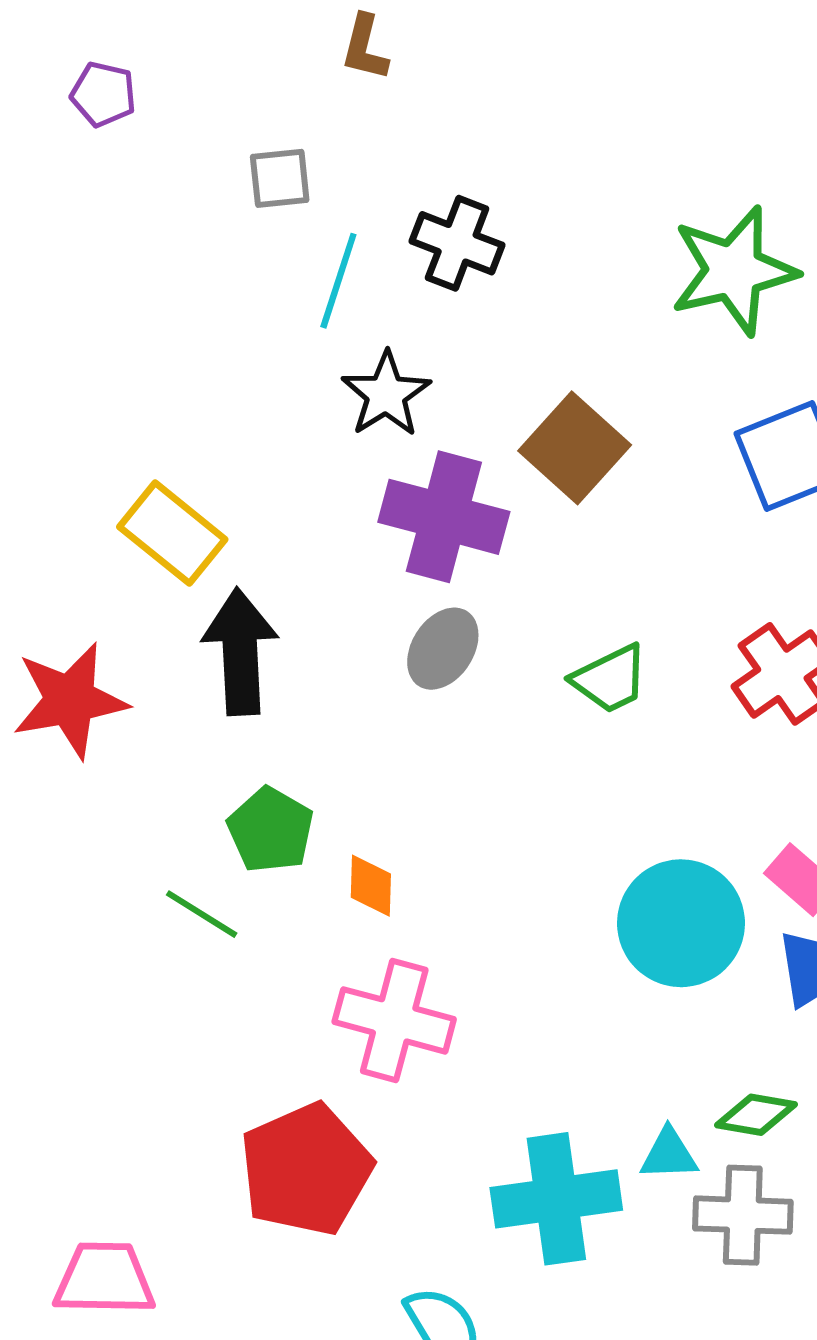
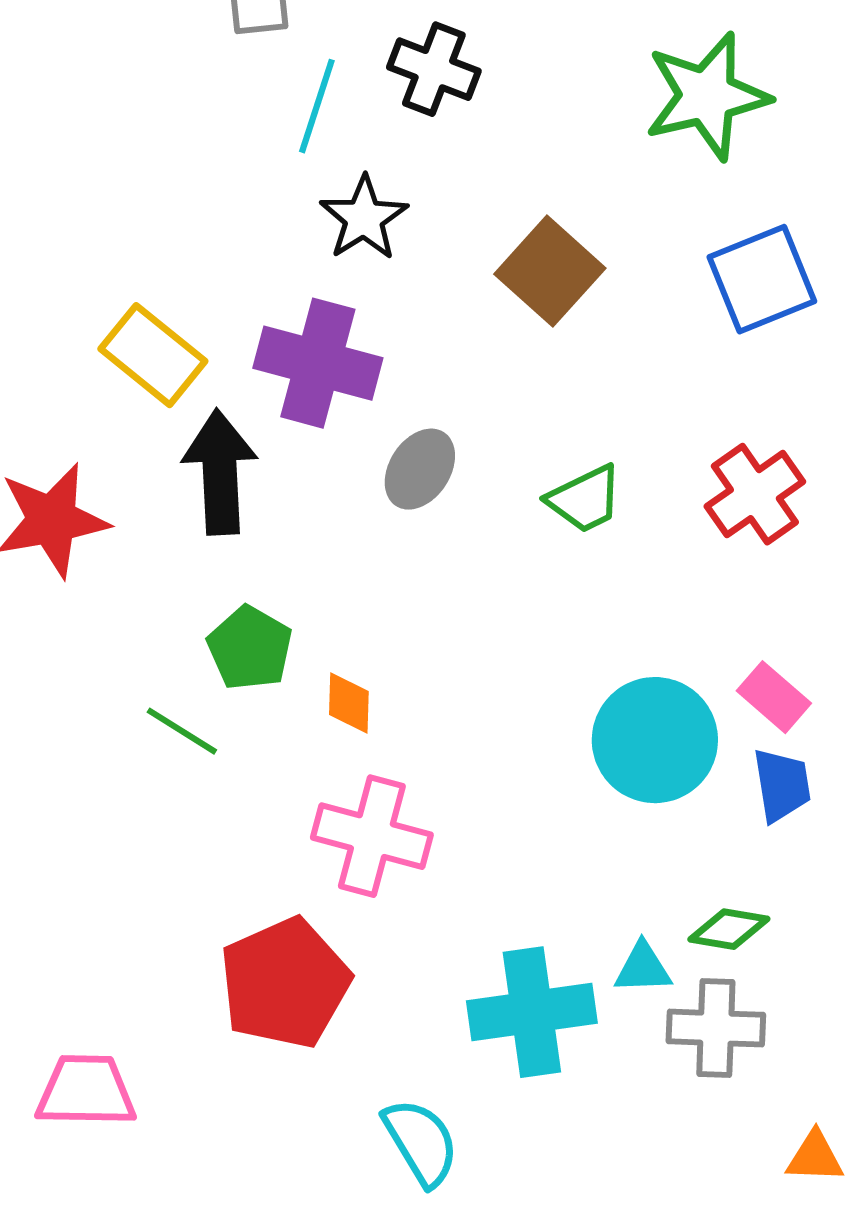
purple cross: (444, 517) -> (318, 363), moved

